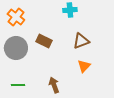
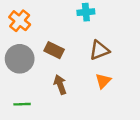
brown arrow: (54, 85) -> (60, 85), moved

